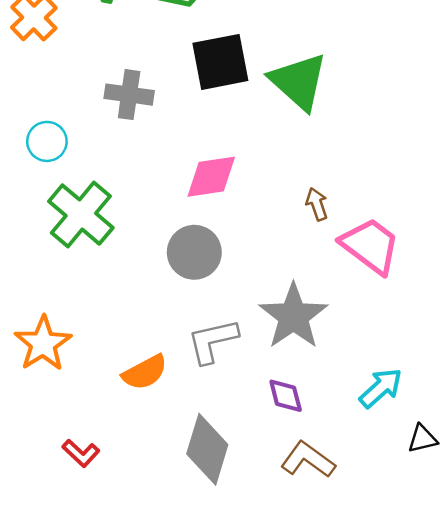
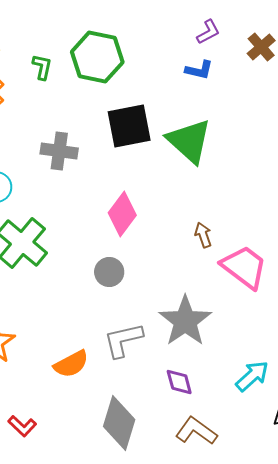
pink diamond: (211, 177) -> (122, 214), turned -45
gray circle: (194, 252) -> (109, 272), size x0.7

